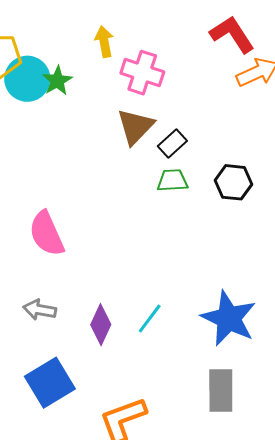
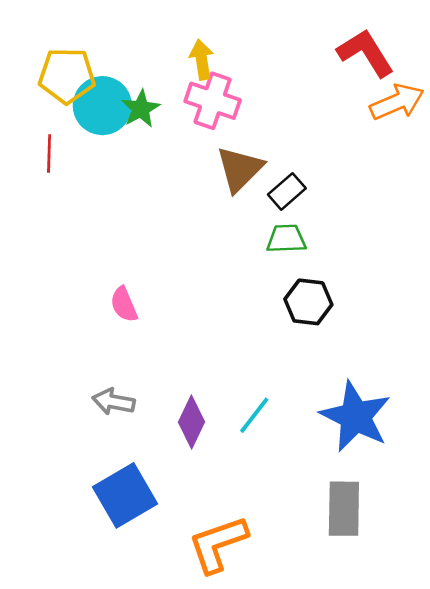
pink cross: (142, 73) -> (213, 101), moved
black hexagon: (233, 182) -> (308, 302), moved
pink semicircle: (47, 234) -> (124, 304), size x0.6

